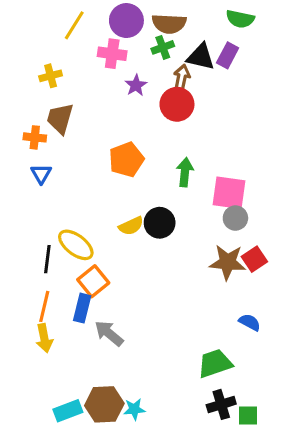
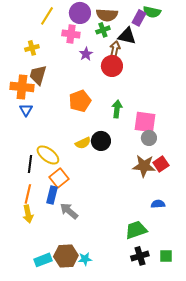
purple rectangle: (228, 55) -> (139, 18), moved
orange cross: (35, 137) -> (22, 87), size x1.6
blue semicircle: (250, 322) -> (158, 204), turned -32
green square: (248, 416) -> (166, 256), moved

